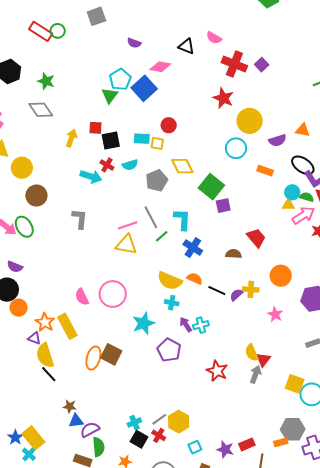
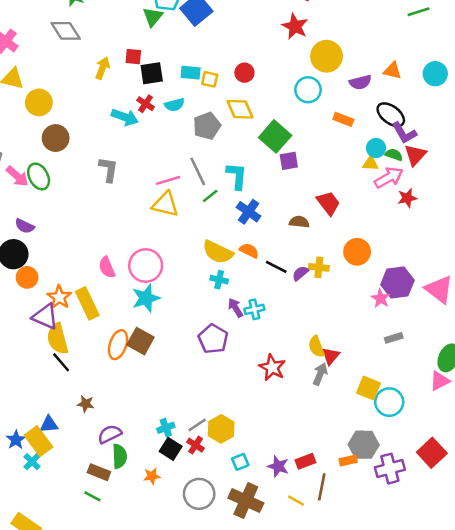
red circle: (169, 125) -> (244, 73), moved
pink star: (275, 314) -> (381, 298), moved
cyan star: (143, 323) -> (146, 298), moved
purple triangle: (34, 338) -> (45, 317), size x1.6
blue triangle: (76, 421) -> (49, 424), moved

